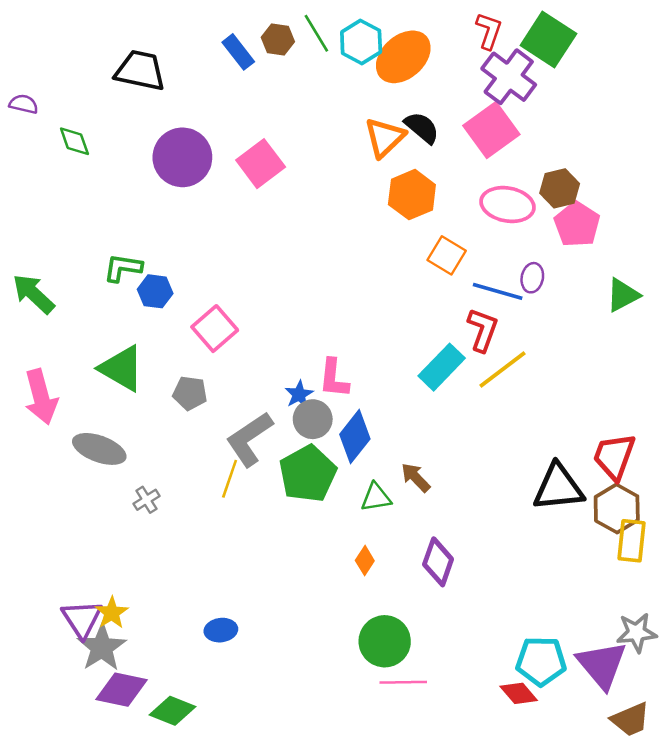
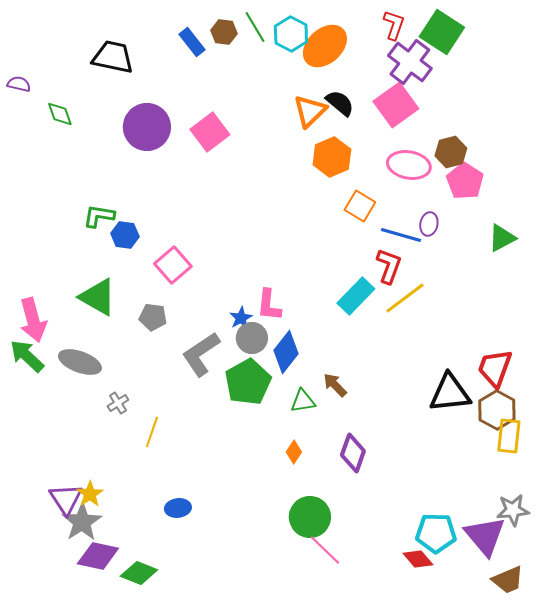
green arrow: (34, 294) -> (27, 356), moved
yellow line: (230, 479) -> (152, 432), moved
pink line: (403, 682) -> (325, 550), turned 45

